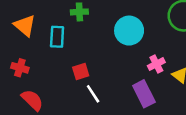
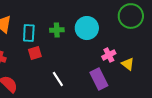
green cross: (79, 12) -> (57, 30), moved
red square: (81, 71) -> (35, 53), moved

